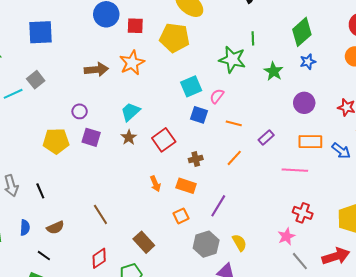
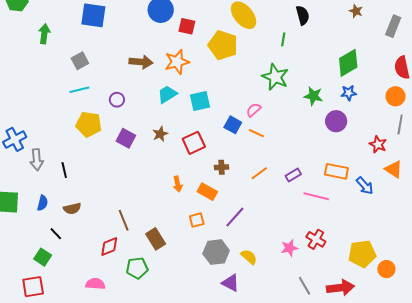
green line: (253, 38) -> (283, 39), moved
green star: (274, 71) -> (313, 96), turned -30
cyan square: (191, 86) -> (200, 101), moved
cyan line: (13, 94) -> (79, 90), moved
purple circle: (304, 103) -> (336, 121), moved
cyan trapezoid: (130, 112) -> (167, 94), moved
orange line: (234, 123) -> (256, 133), moved
purple square: (91, 137) -> (126, 138), moved
purple rectangle: (266, 137) -> (293, 175), moved
brown line: (100, 214) -> (124, 220), moved
pink star: (286, 236) -> (289, 248), moved
yellow semicircle: (239, 243) -> (249, 257), turned -30

